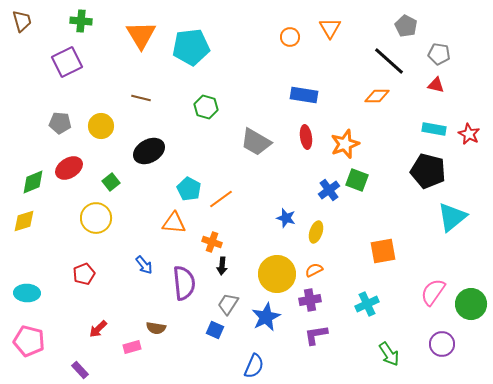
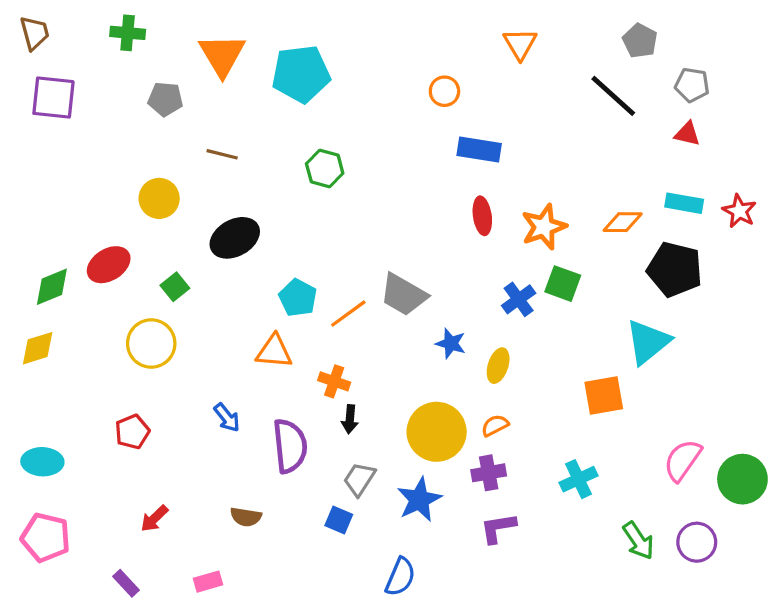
orange circle: (290, 37) -> (444, 91), moved
purple square: (67, 62) -> (53, 98), moved, turned 32
orange diamond: (377, 96) -> (623, 222), moved
gray pentagon: (60, 123) -> (165, 99), moved
gray trapezoid: (256, 142) -> (403, 295), moved
cyan triangle: (452, 217) -> (648, 342), moved
pink rectangle: (132, 347) -> (208, 582), moved
green arrow: (389, 354) -> (638, 541), moved

